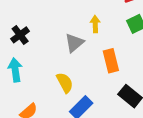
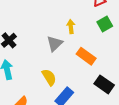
orange rectangle: (111, 61) -> (86, 56), turned -36

